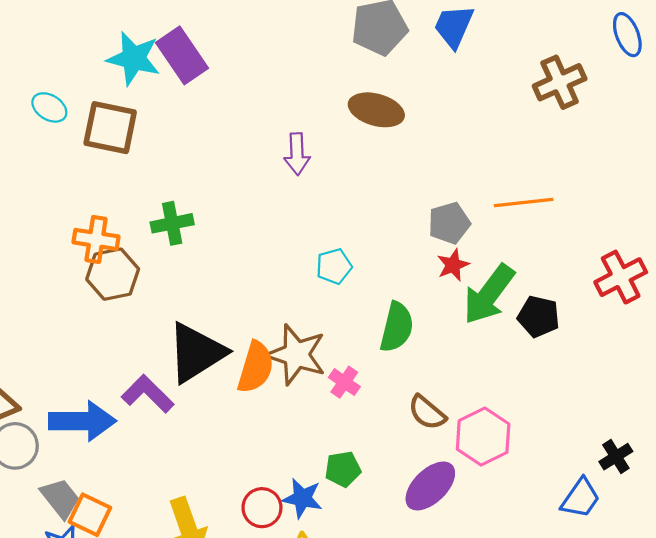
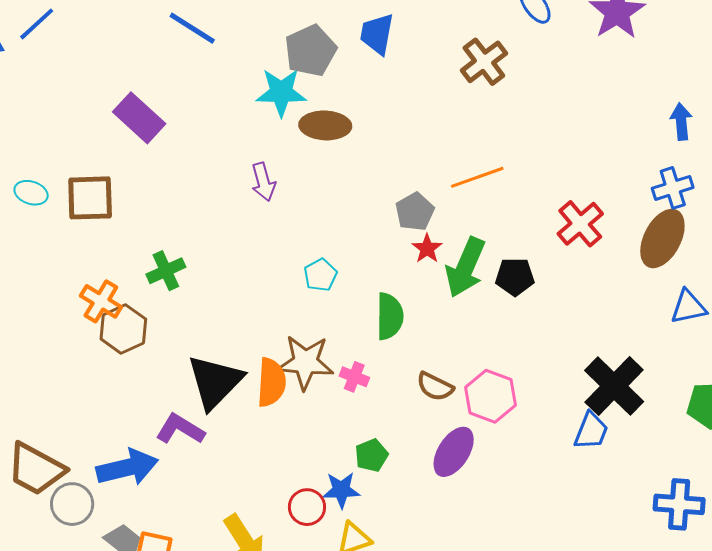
cyan star: (134, 58) -> (281, 92), moved
orange cross: (96, 239) -> (101, 301), turned 36
black cross: (616, 457) -> (614, 386), size x2.0

